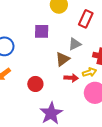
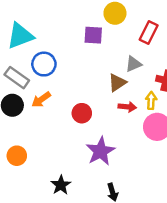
purple square: (42, 31) -> (93, 35), moved
yellow arrow: (90, 72) -> (151, 101), turned -72

